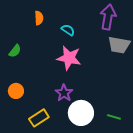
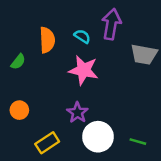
purple arrow: (108, 17) -> (111, 24), moved
orange semicircle: (39, 18) -> (47, 40), moved, size x1.5

